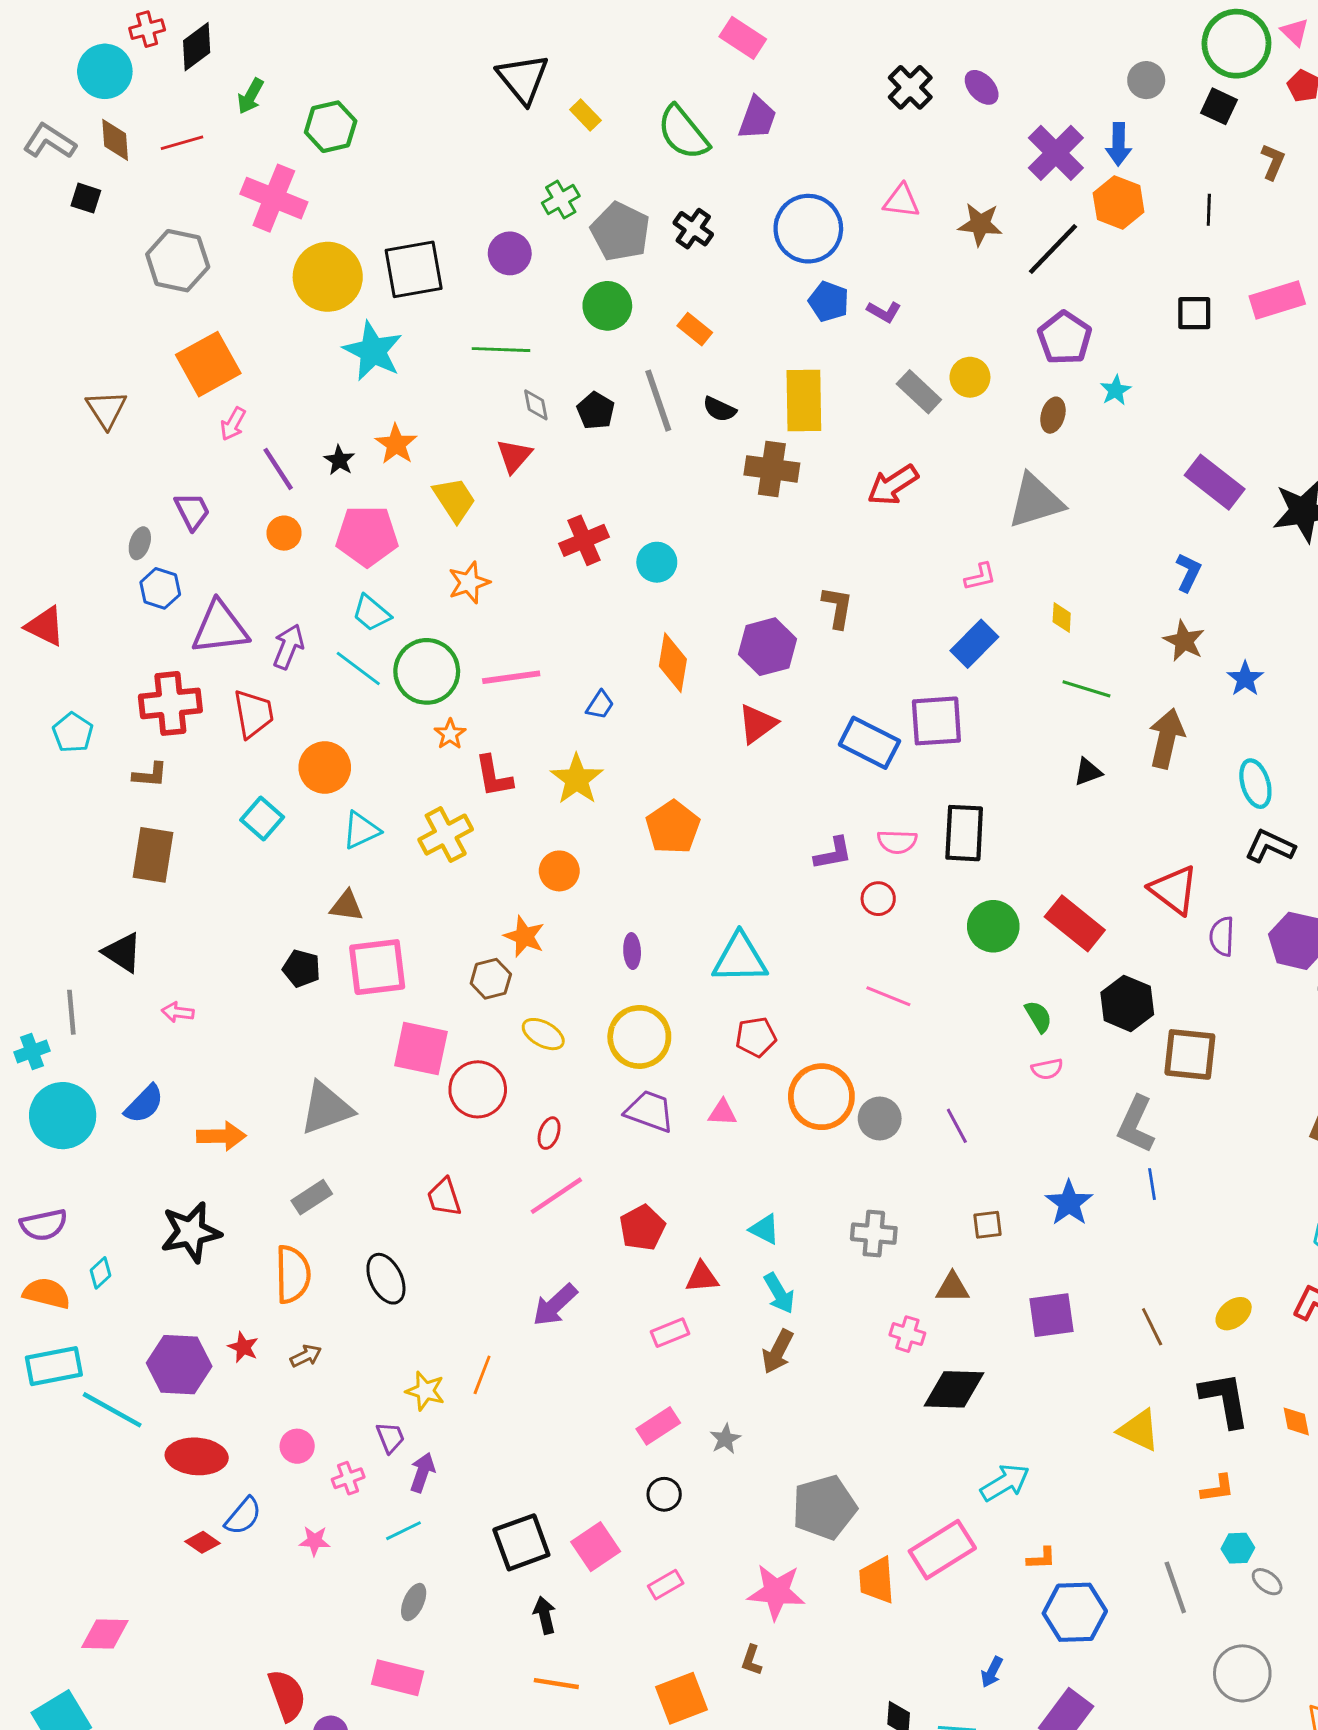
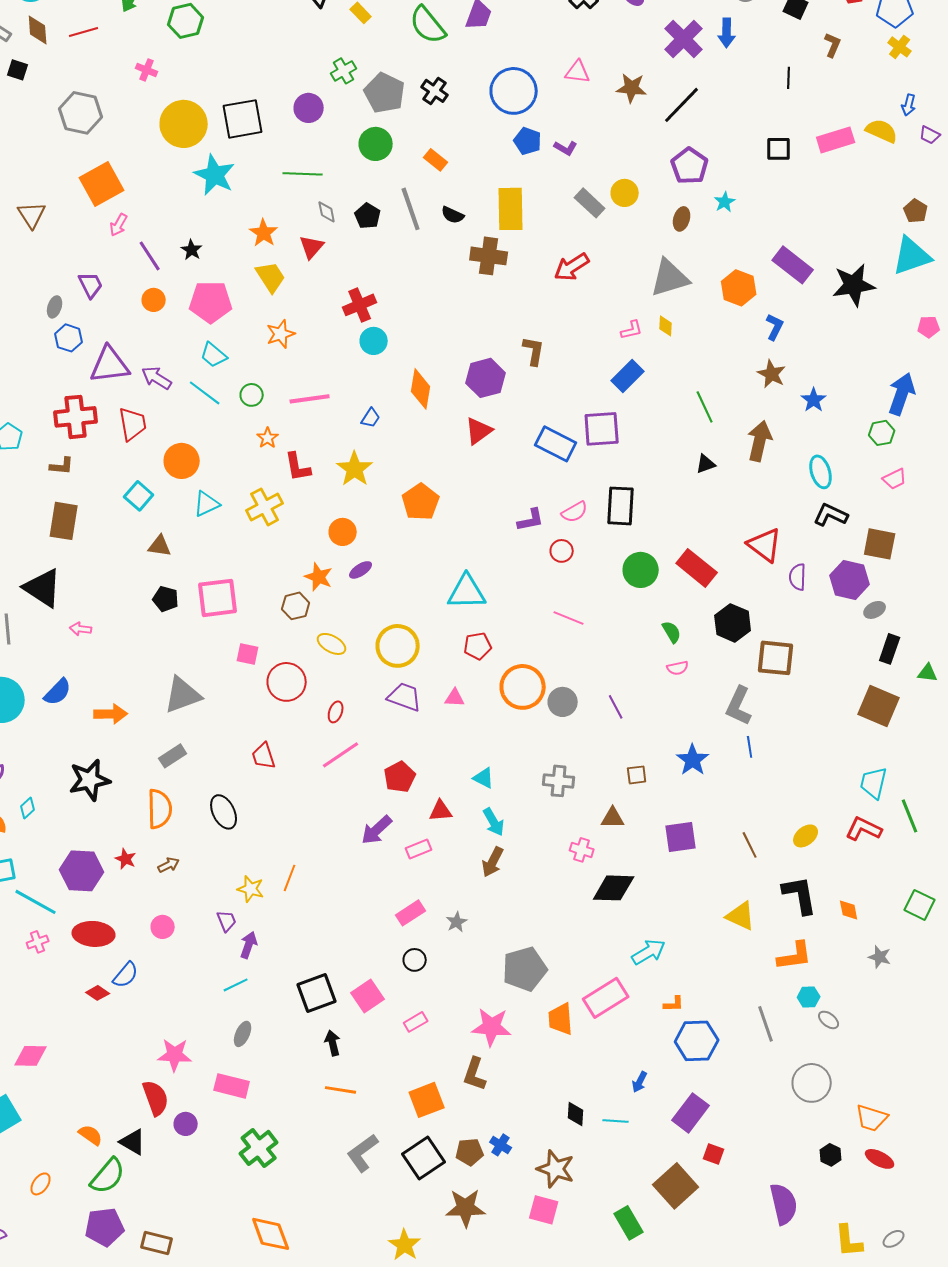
pink cross: (274, 198) -> (147, 70), size x0.5
orange hexagon: (1119, 202) -> (739, 288), moved
orange star: (396, 444) -> (264, 233), moved
cyan circle: (657, 562) -> (374, 341), moved
yellow diamond: (1062, 618) -> (666, 326), moved
purple arrow: (288, 647) -> (157, 378), turned -80
green circle: (427, 671) -> (252, 395), size x0.5
green line: (1086, 689) -> (705, 407), turned 48
pink semicircle: (897, 842) -> (575, 512), turned -32
brown triangle: (347, 906) -> (160, 546), moved
purple ellipse: (632, 951) -> (361, 570), moved, turned 60
black triangle: (122, 952) -> (43, 588), size x1.4
pink square: (421, 1049) -> (248, 654), size x0.6
purple arrow: (555, 1305) -> (377, 830), moved
pink cross: (348, 1478) -> (38, 942), moved
orange L-shape: (1218, 1488) -> (795, 956), size x1.5
pink star: (315, 1541) -> (175, 1055), moved, size x1.6
brown L-shape: (751, 1660) -> (475, 1074), size x1.6

